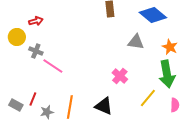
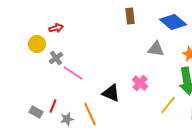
gray cross: (36, 51) -> (56, 58), turned 32
black triangle: (104, 106) -> (111, 93), moved
orange line: (70, 107) -> (90, 114), turned -35

